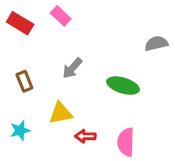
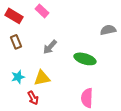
brown rectangle: (24, 81) -> (16, 42), moved
cyan star: (20, 130) -> (18, 77), moved
red arrow: (85, 136) -> (33, 98), moved, turned -120

